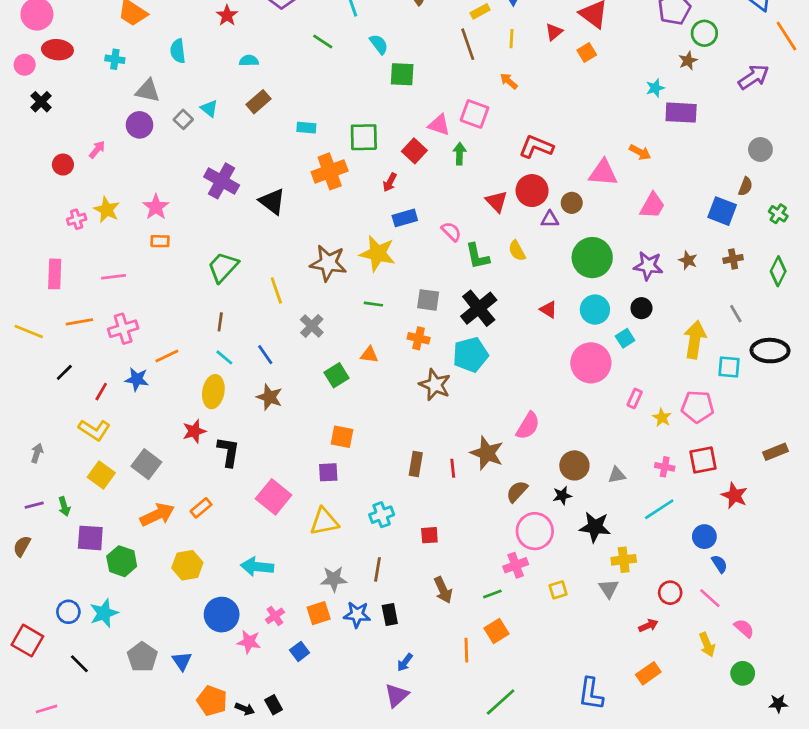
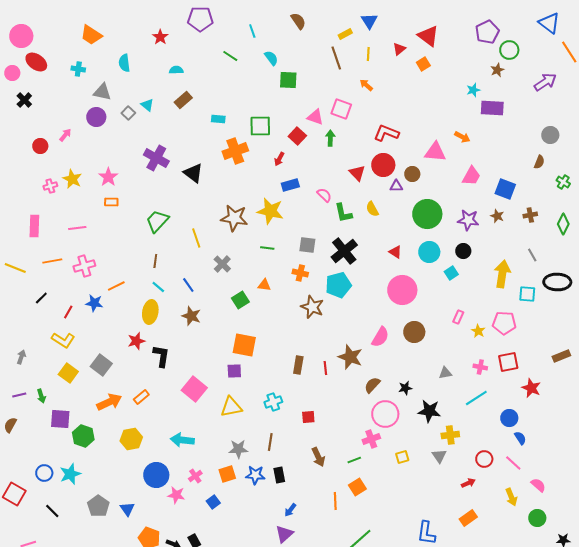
red ellipse: (57, 50) -> (36, 62), turned 30
blue square: (722, 211) -> (505, 189), moved
pink circle: (591, 363) -> (402, 290), moved
orange square: (342, 437) -> (244, 345), size x1.4
brown circle: (574, 465) -> (414, 332), moved

